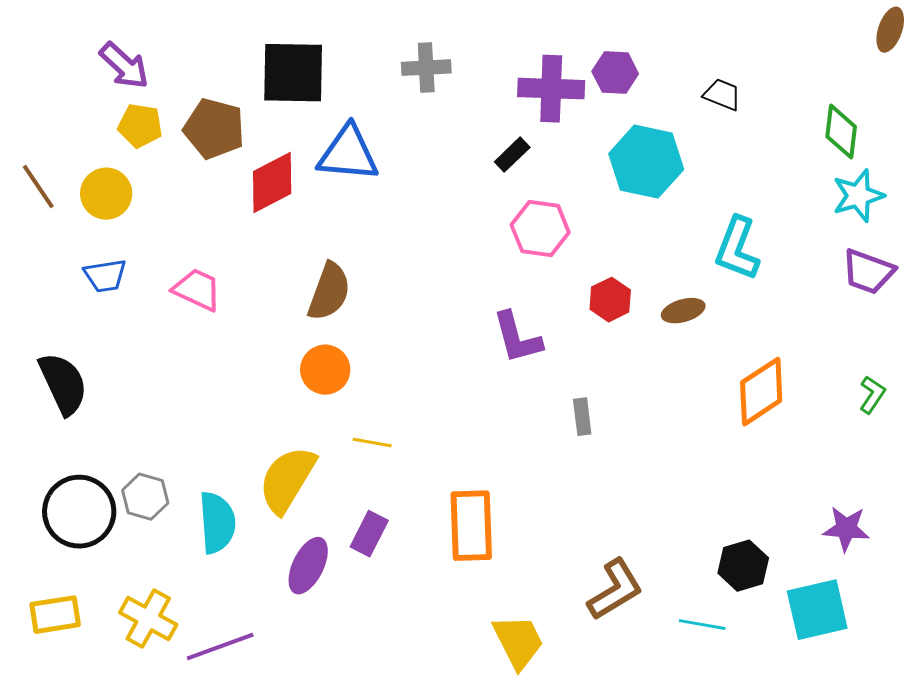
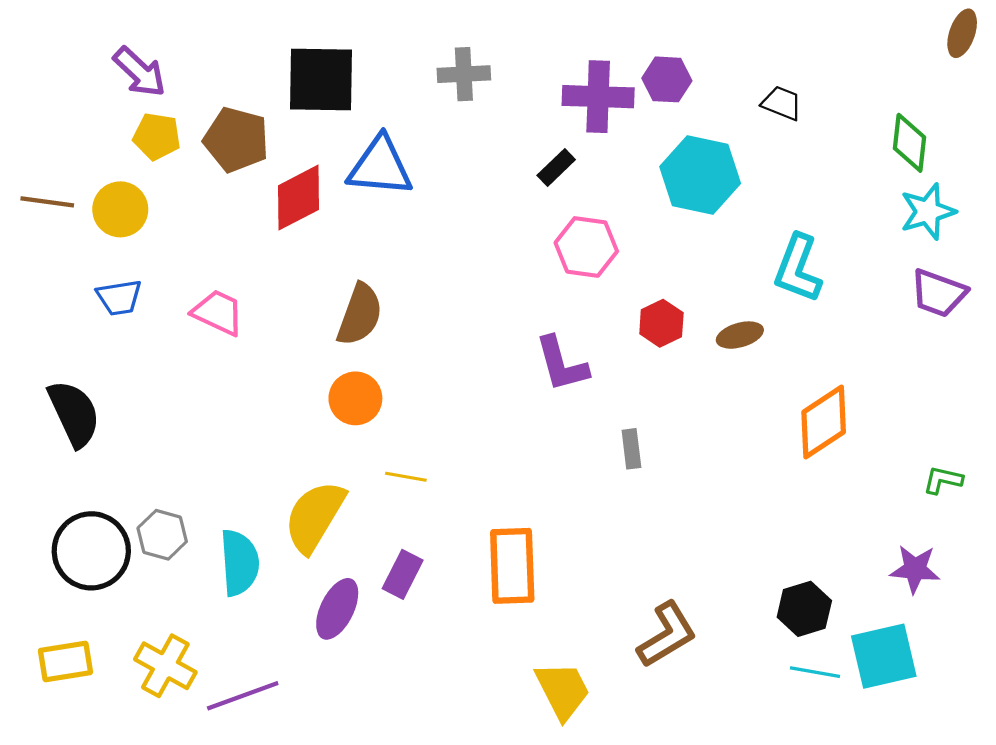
brown line: (38, 187) -> (47, 202), turned -48
green L-shape: (872, 395) -> (943, 480), moved, turned -111
cyan line: (702, 625) -> (815, 672), moved

